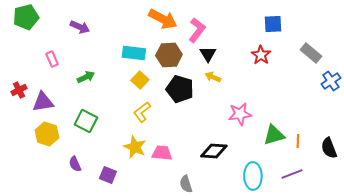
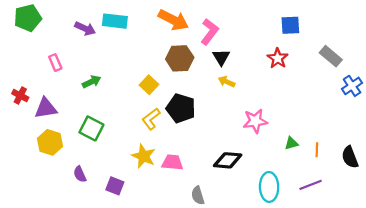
cyan rectangle: (134, 53) -> (115, 21), moved
black pentagon: (180, 89) -> (181, 108), moved
red cross: (19, 90) -> (20, 95), turned -35
green triangle: (274, 135) -> (291, 143), size x0.6

